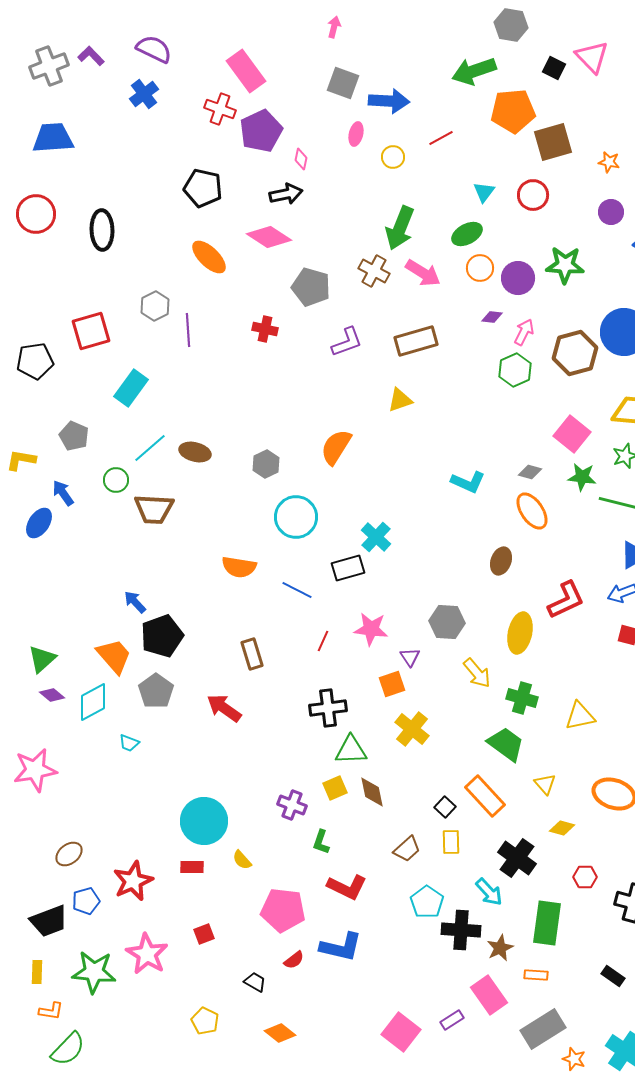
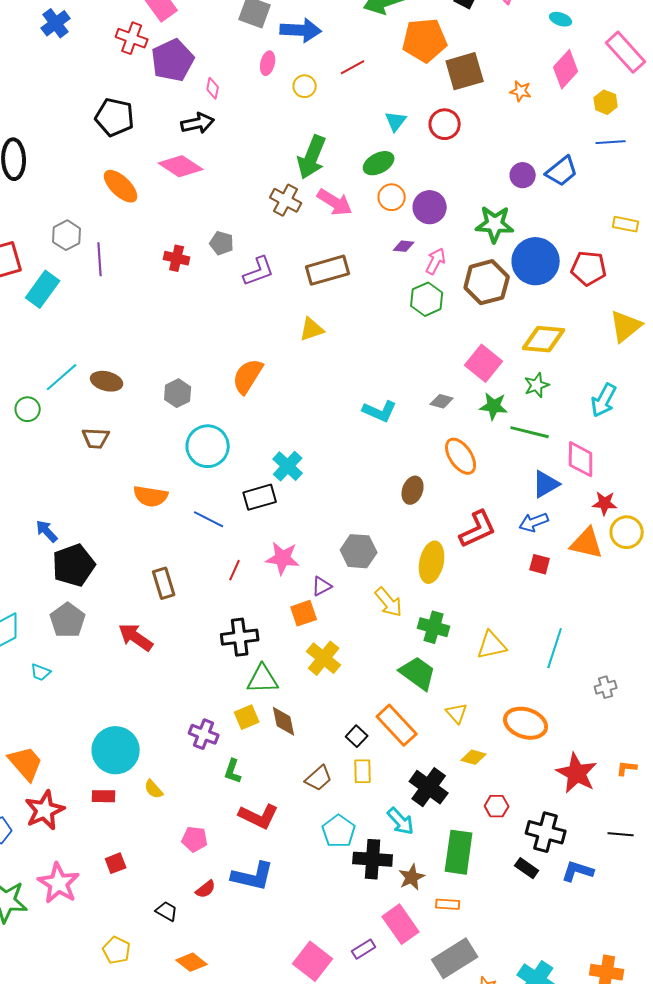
purple circle: (611, 212) -> (523, 175), moved
green star: (565, 265) -> (495, 224), moved
gray pentagon: (311, 287) -> (222, 243), moved, size x0.6
cyan rectangle: (131, 388) -> (43, 289), moved
brown trapezoid: (154, 509) -> (96, 438), moved, size x0.7
orange ellipse: (532, 511) -> (461, 456), moved
orange trapezoid: (114, 656) -> (26, 763), moved
purple triangle: (410, 657) -> (322, 586), turned 35
pink pentagon: (283, 910) -> (195, 839), size x0.6
black rectangle: (613, 976) -> (527, 868), moved

